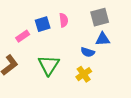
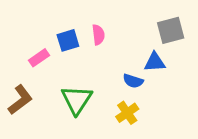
gray square: (100, 17) -> (171, 30), moved

